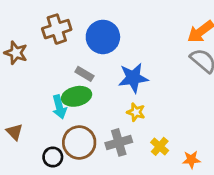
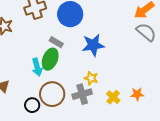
green ellipse: (77, 96) -> (50, 59), turned -55
yellow star: (136, 112) -> (91, 78), moved
orange star: (191, 160) -> (137, 94), moved

